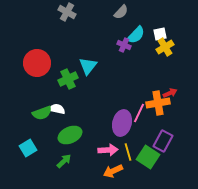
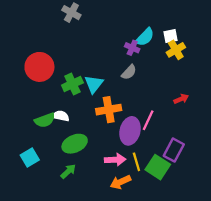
gray semicircle: (121, 12) -> (129, 72), moved
cyan triangle: (88, 66) -> (94, 84), moved
orange cross: (158, 103) -> (109, 110), moved

